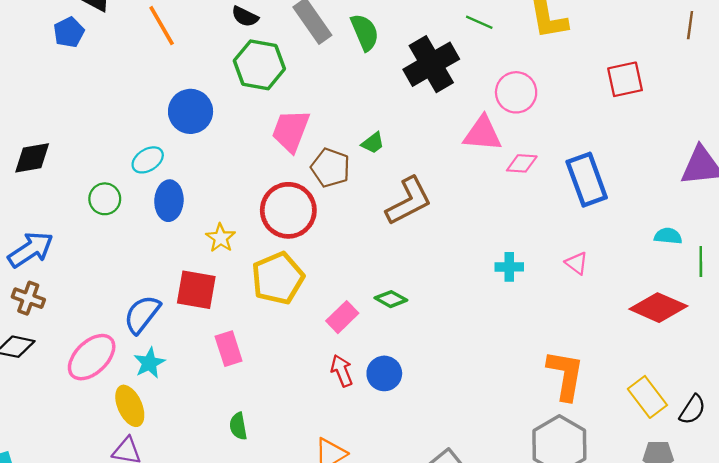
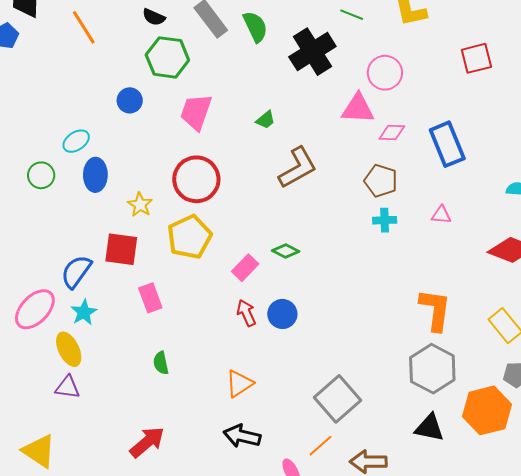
blue circle: (191, 111) -> (130, 100), moved, size x0.7
brown pentagon: (330, 168) -> (381, 181), moved
pink triangle: (577, 263) -> (441, 215), turned -30

